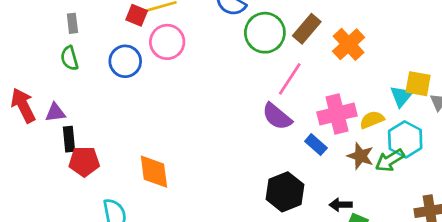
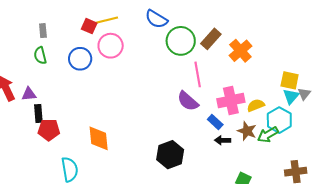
pink line: (290, 79) -> (198, 74), turned -45
cyan triangle: (401, 96) -> (291, 96), moved
black hexagon: (285, 192) -> (170, 155), moved
black arrow: (341, 205) -> (223, 140), moved

